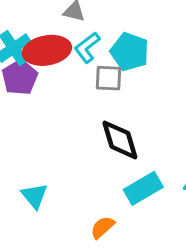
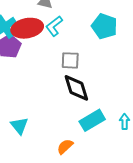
cyan pentagon: (130, 52) -> (104, 26), moved
gray square: (109, 78) -> (70, 60), moved

